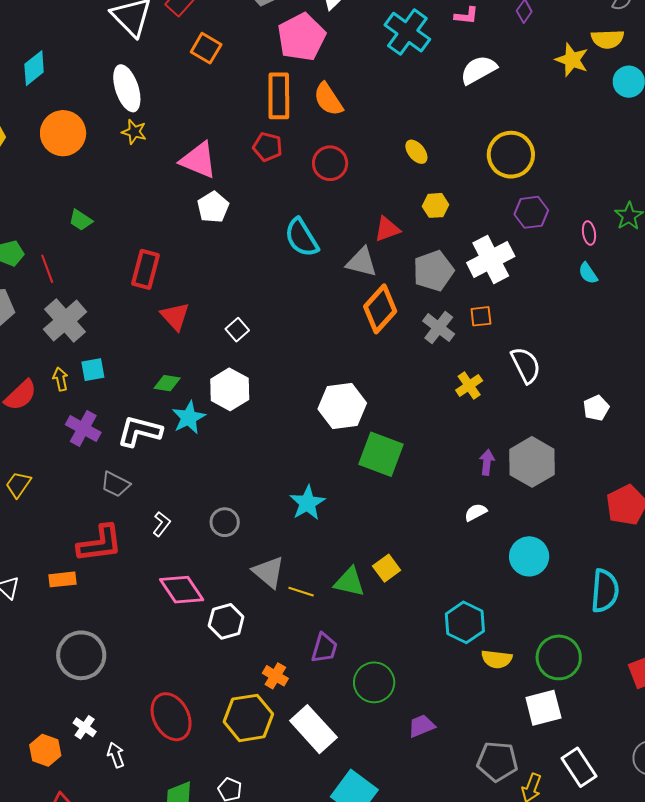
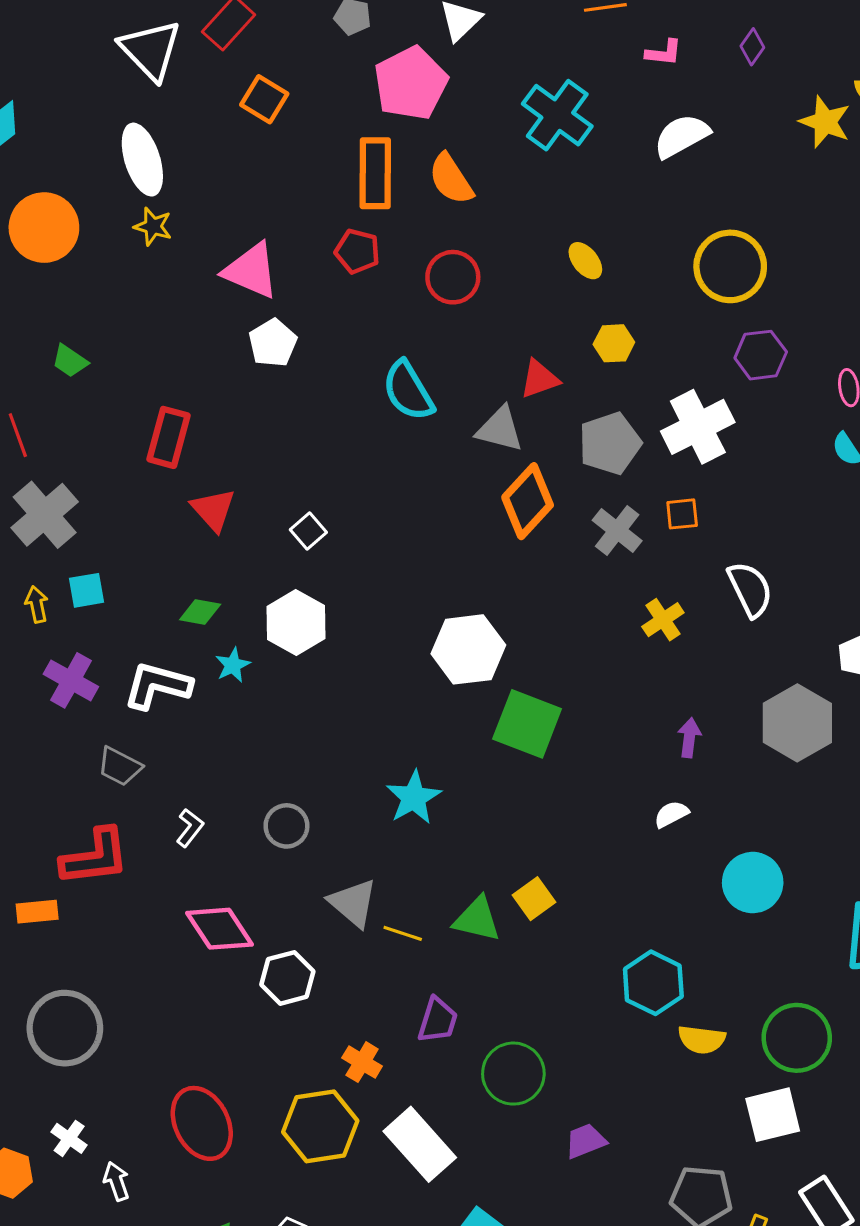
cyan cross: (407, 32) -> (557, 115), moved
cyan star: (189, 418) -> (233, 665), size x0.7
gray hexagon: (532, 462) -> (797, 723), moved

